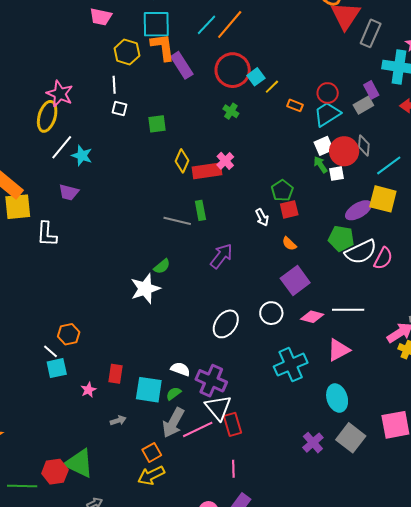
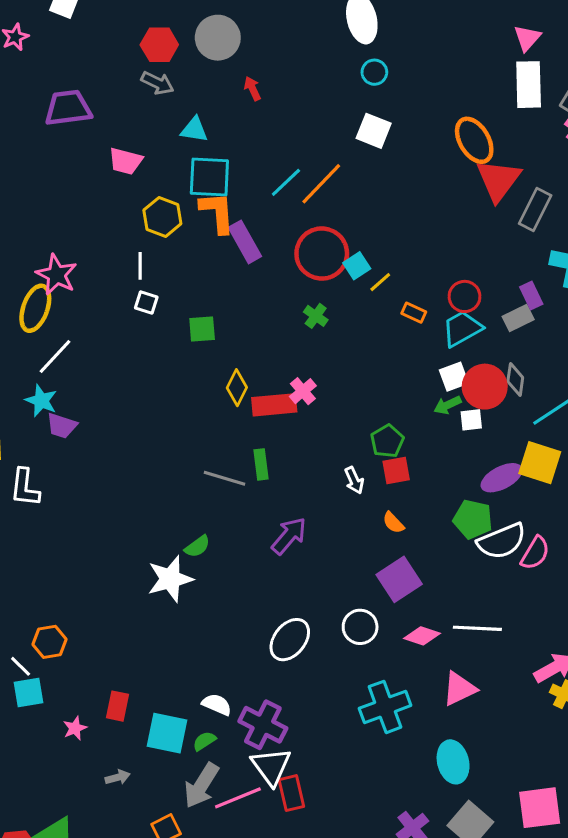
cyan star: (82, 156) -> (41, 401), moved
green arrow: (320, 165) -> (447, 405), turned -84

